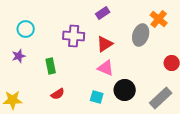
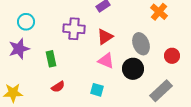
gray ellipse: (141, 35) -> (141, 44), moved, turned -40
purple star: (19, 56) -> (19, 49), size x1.5
black circle: (125, 90) -> (133, 69), moved

